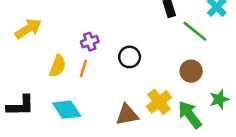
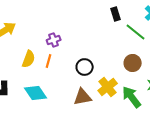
black circle: (130, 57) -> (85, 67), moved

